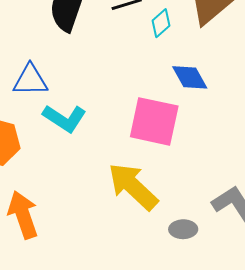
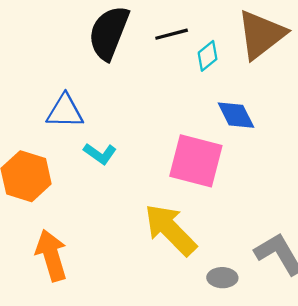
cyan L-shape: (65, 118) -> (100, 154), size x0.7

